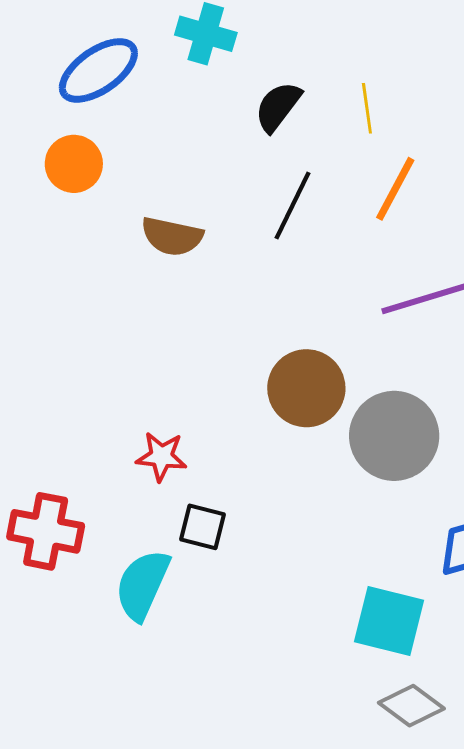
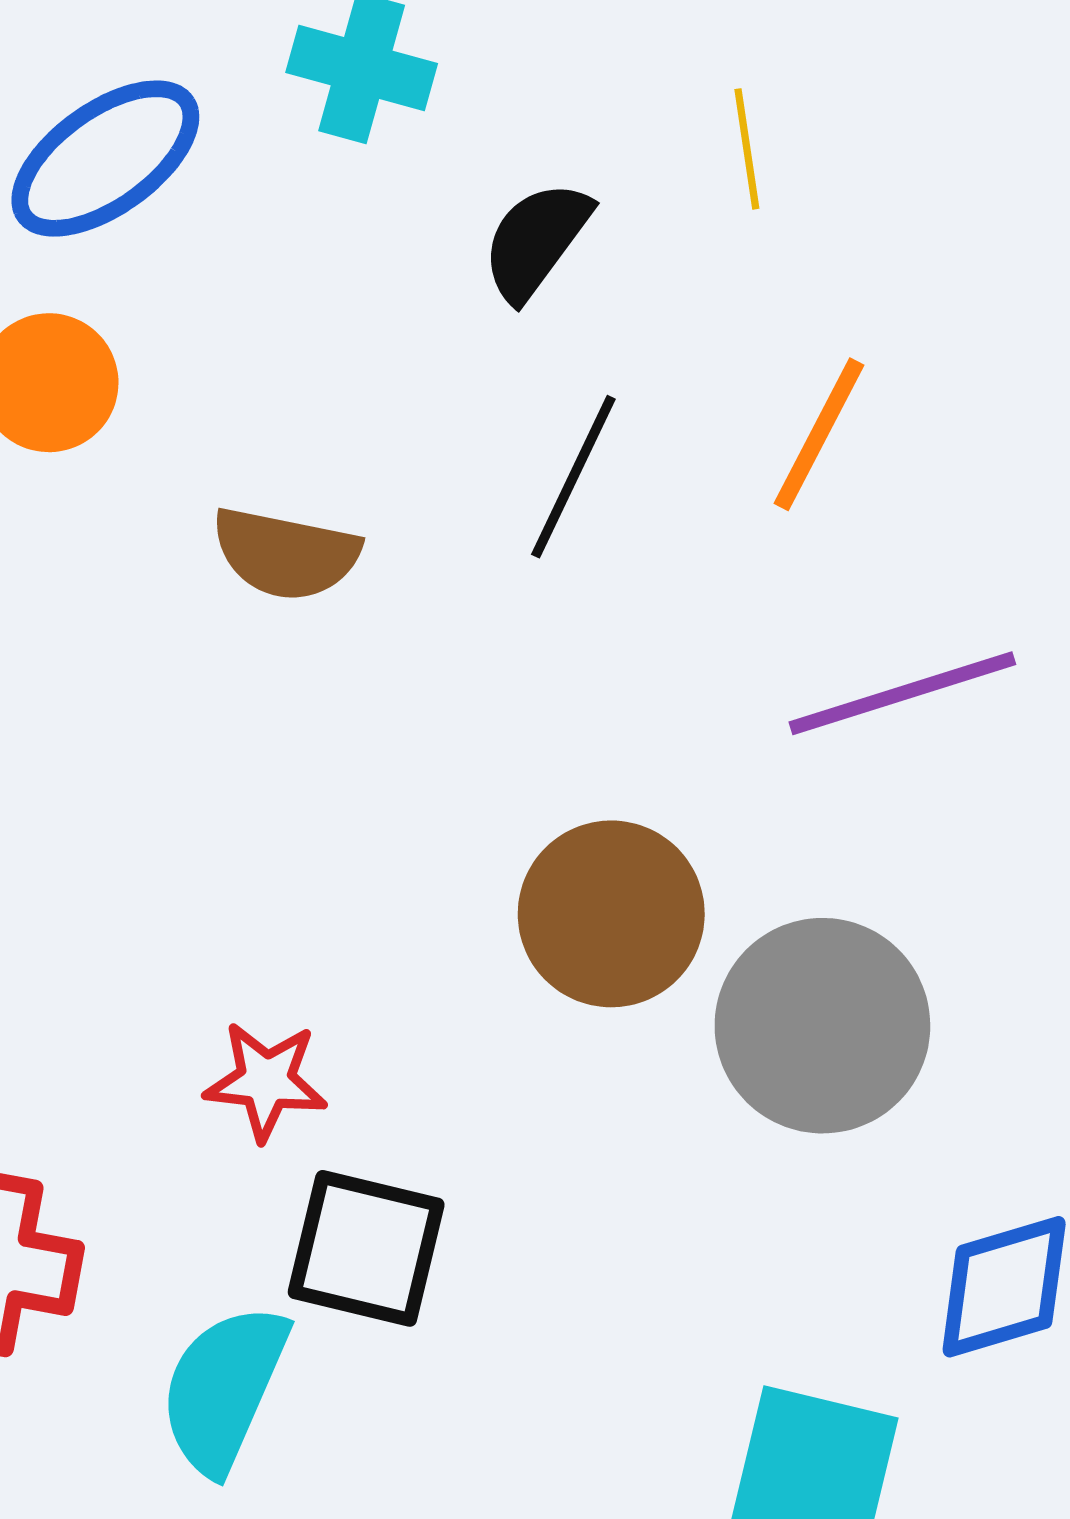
yellow line: (367, 108) -> (747, 149), moved
black square: (203, 527) -> (366, 1248), size x1.4

